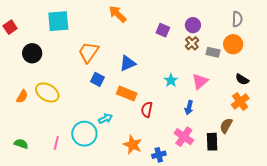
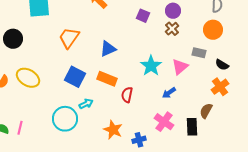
gray rectangle: (213, 52) -> (199, 53), moved
blue square: (97, 79) -> (75, 77), moved, size x1.5
cyan star: (171, 80) -> (151, 66), size x1.5
blue arrow: (189, 108) -> (169, 93), turned 40
pink line: (56, 143) -> (20, 128), moved

